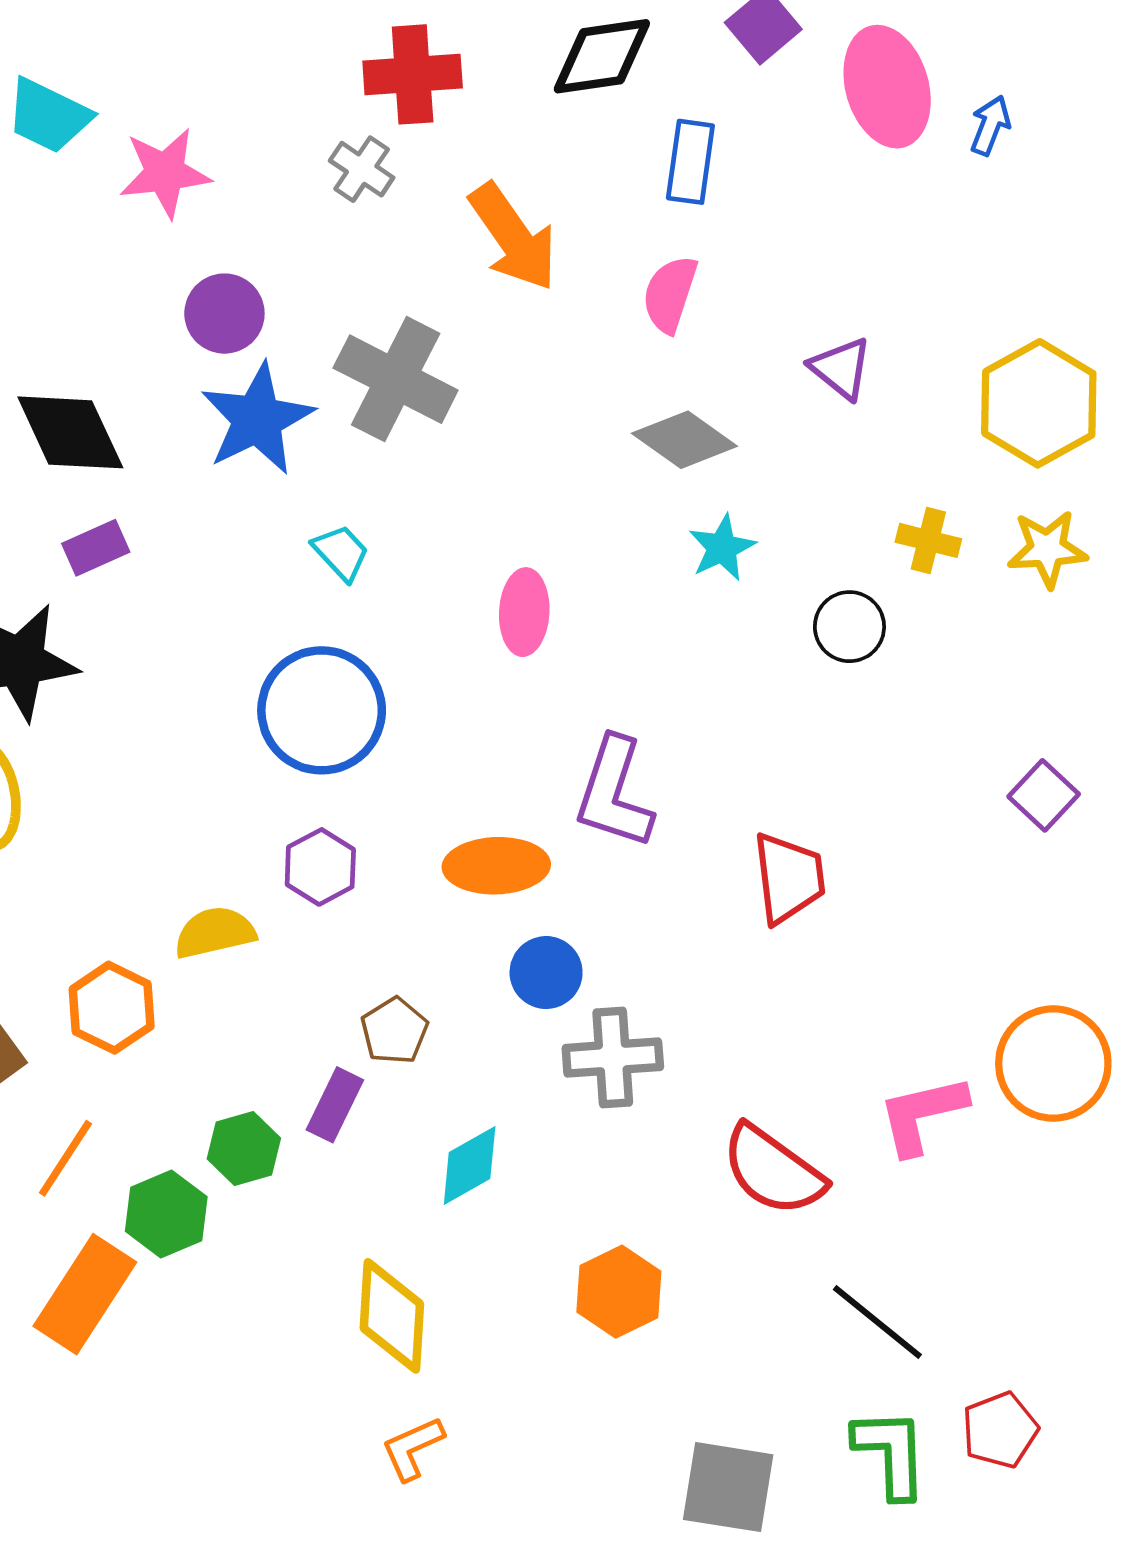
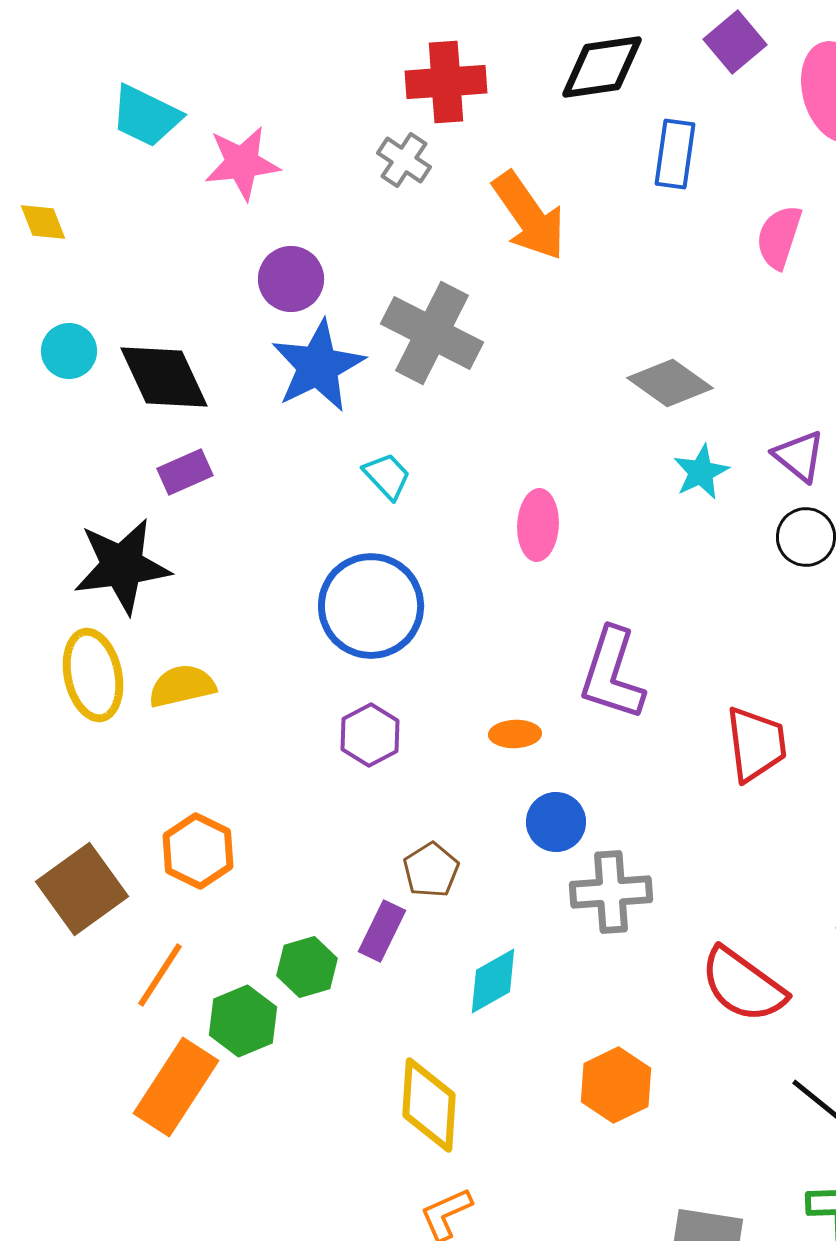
pink semicircle: (670, 294) -> (779, 237), moved
purple triangle: (841, 368) -> (799, 456), moved
orange ellipse: (496, 866) -> (515, 734), size x0.6
yellow semicircle: (215, 932) -> (182, 686), moved

